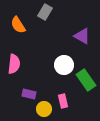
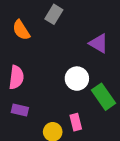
purple rectangle: (29, 94) -> (20, 110), moved

